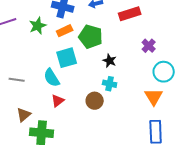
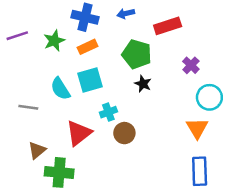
green pentagon: (91, 37) -> (137, 54), moved
cyan semicircle: (52, 78) -> (60, 89), moved
cyan cross: (110, 84) -> (108, 112), moved, turned -32
red triangle: (58, 101) -> (79, 133), size x1.6

